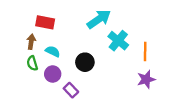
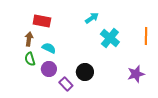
cyan arrow: (99, 19) -> (92, 18), size x0.6
orange line: (145, 51) -> (146, 36), moved
black circle: (85, 62) -> (85, 72), moved

